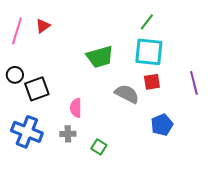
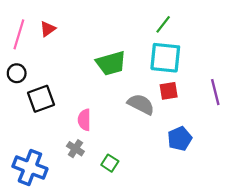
black circle: (15, 75) -> (17, 73), moved
blue cross: (27, 132) -> (30, 168), moved
gray cross: (68, 134) -> (75, 149), turned 35

